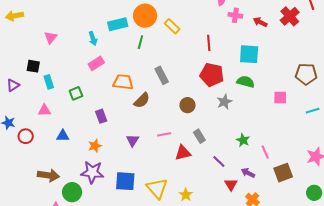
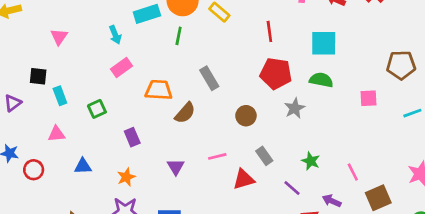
green star: (243, 140) -> (311, 161), moved

